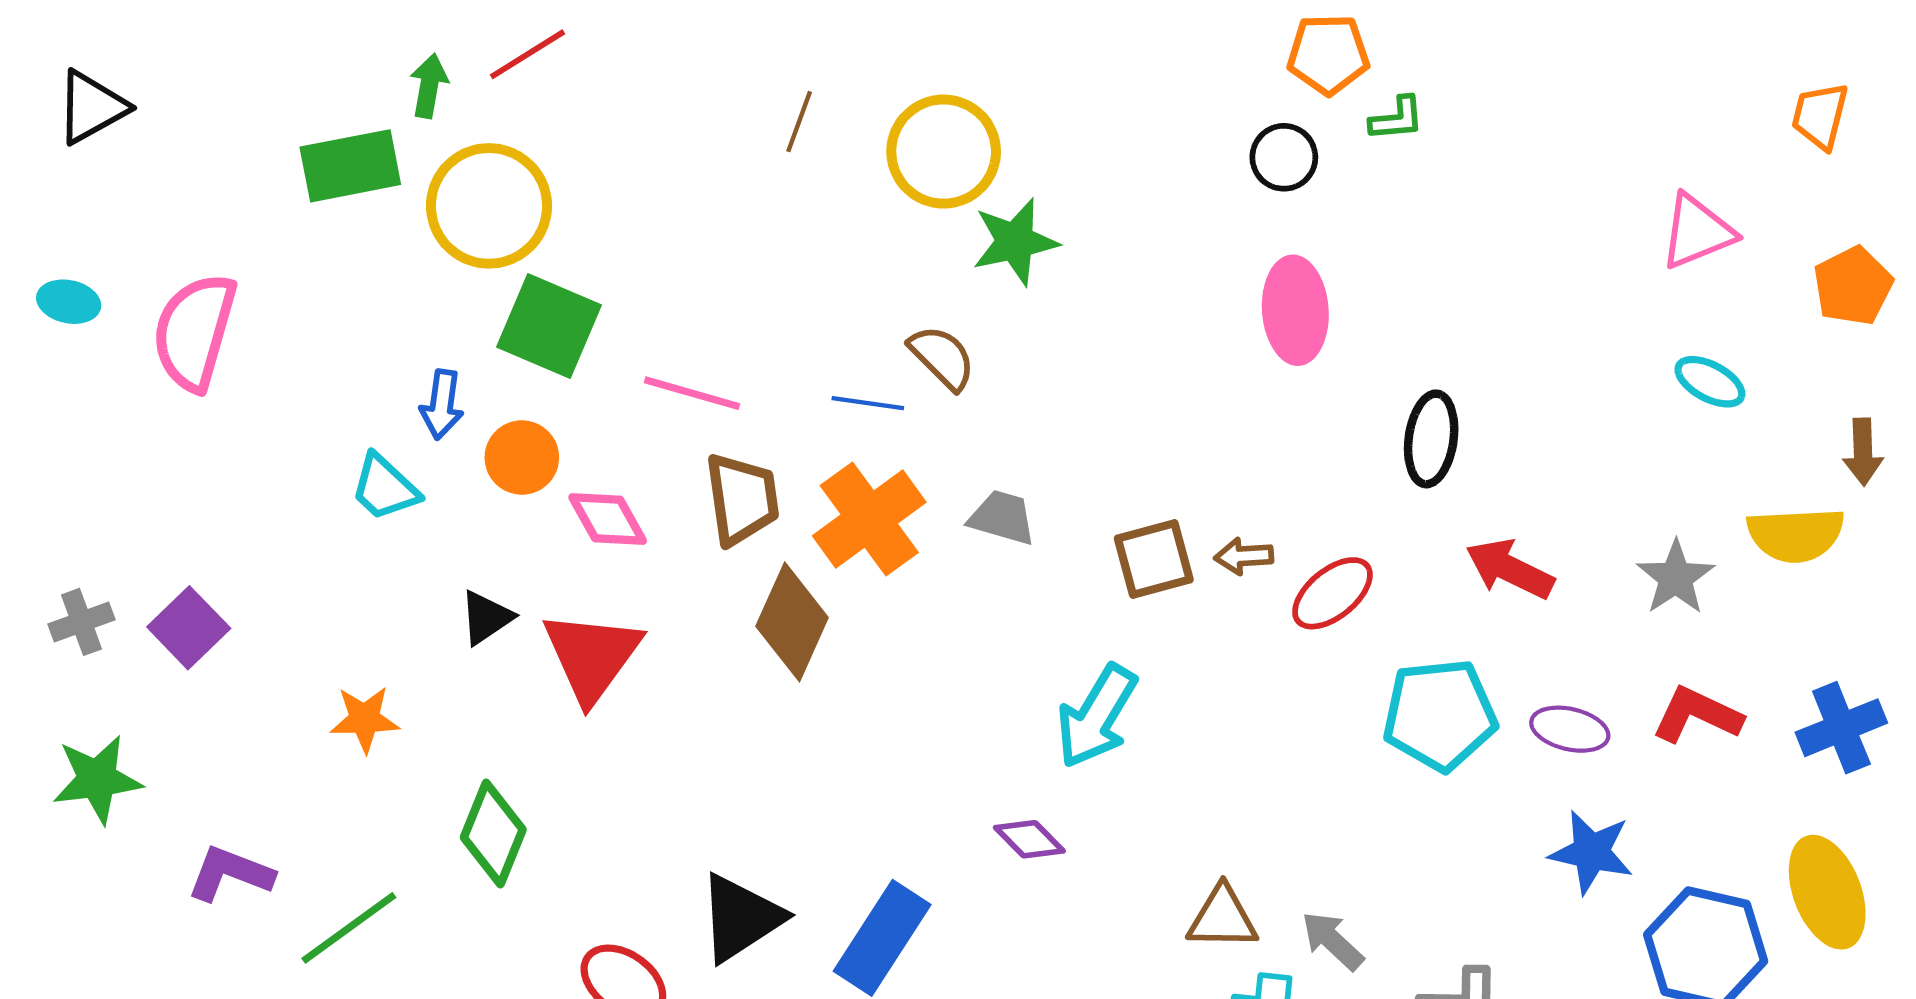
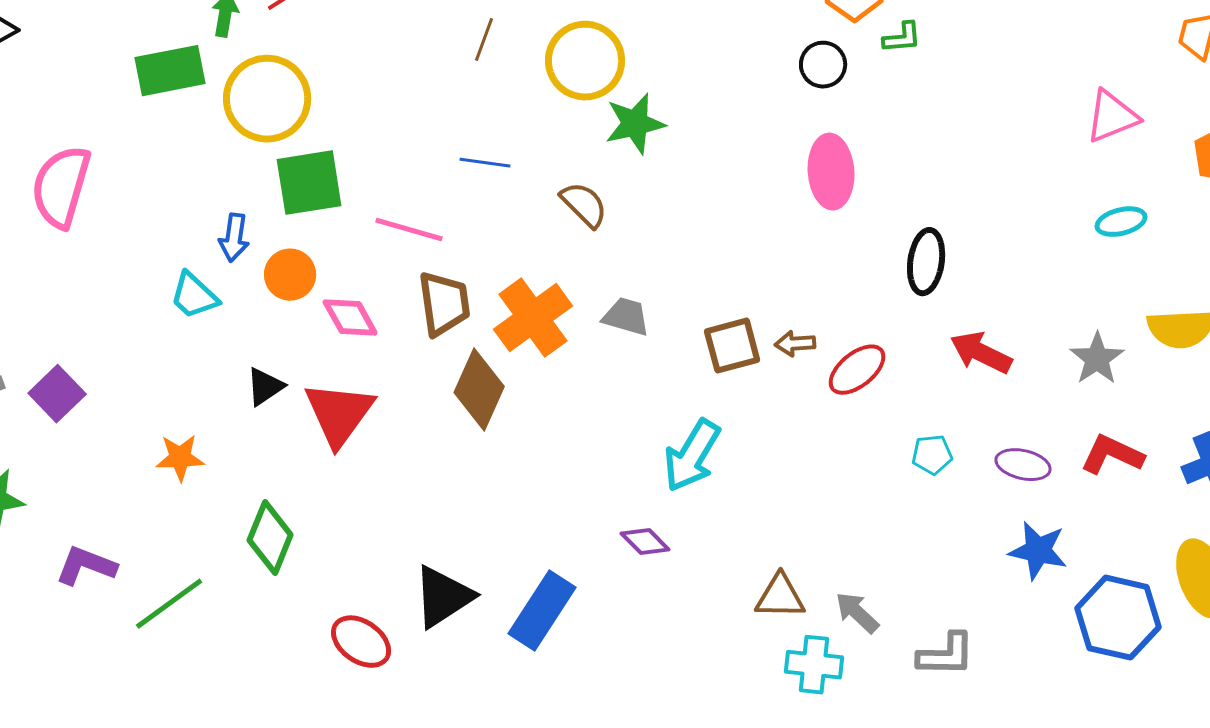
green square: (549, 326) -> (309, 183), turned -32
cyan ellipse: (1710, 382) -> (1121, 222), turned -42
blue line: (868, 403) -> (485, 163), moved
cyan pentagon: (1440, 715) -> (932, 455), size x0.5

